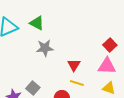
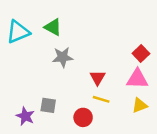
gray square: (33, 88) -> (48, 105), turned -32
yellow triangle: (109, 88) -> (140, 105), turned -40

